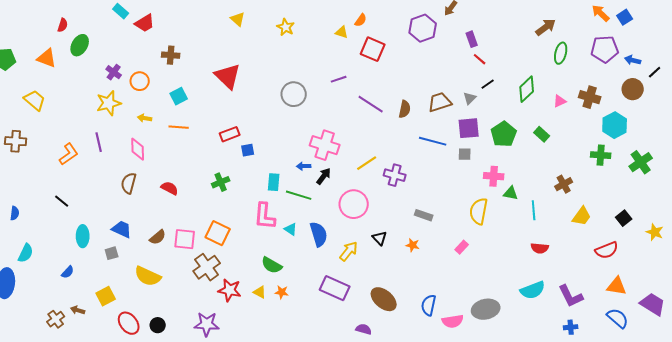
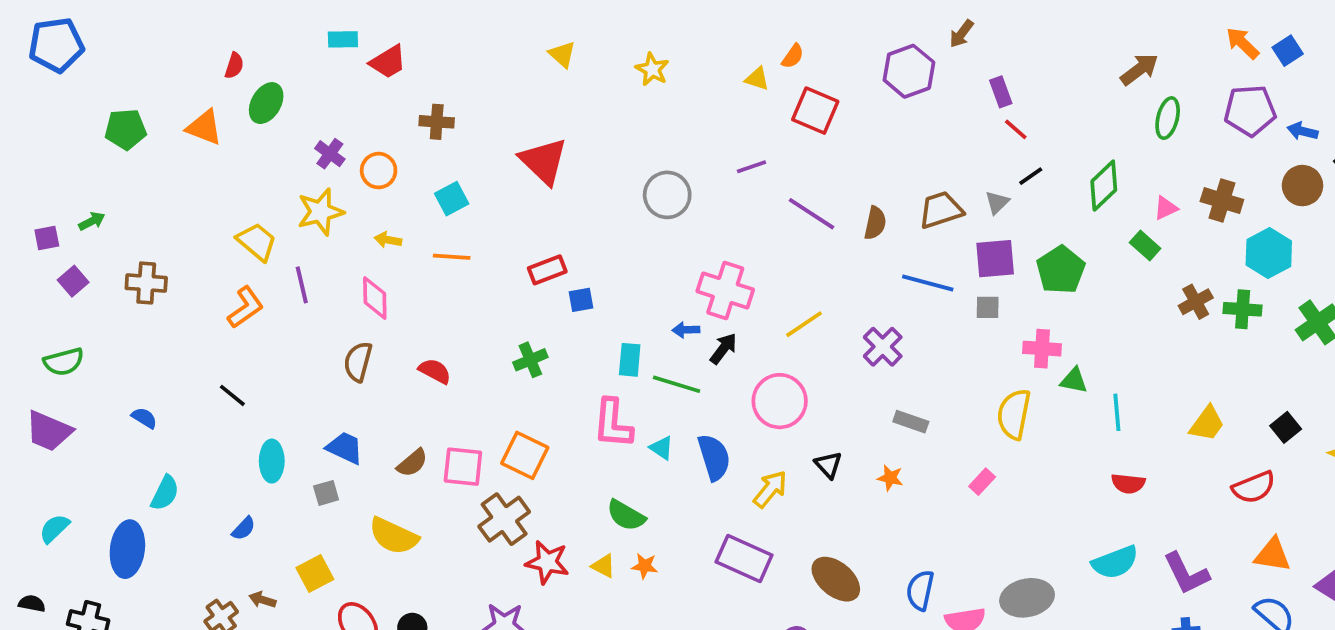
cyan rectangle: (121, 11) -> (343, 39), turned -42
yellow trapezoid: (35, 100) -> (257, 242), moved
green rectangle: (542, 134) -> (1145, 246), moved
purple cross: (395, 175) -> (883, 347), moved, turned 30
brown cross: (564, 184) -> (1196, 302), moved
blue semicircle: (15, 213) -> (144, 418), turned -64

